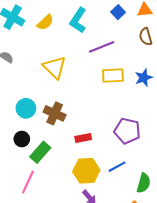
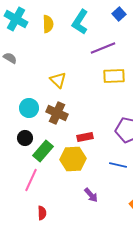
yellow semicircle: (45, 22) -> (48, 24), turned -48
yellow triangle: (55, 67) -> (58, 80), moved, size x0.7
blue line: (117, 167) -> (118, 165), turned 42
yellow hexagon: (86, 171) -> (73, 159), moved

